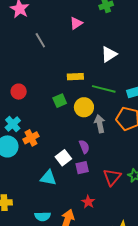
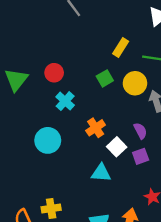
yellow rectangle: (75, 77) -> (121, 47), turned -49
cyan cross: (13, 124) -> (65, 101), moved
orange cross: (31, 138) -> (96, 128), moved

